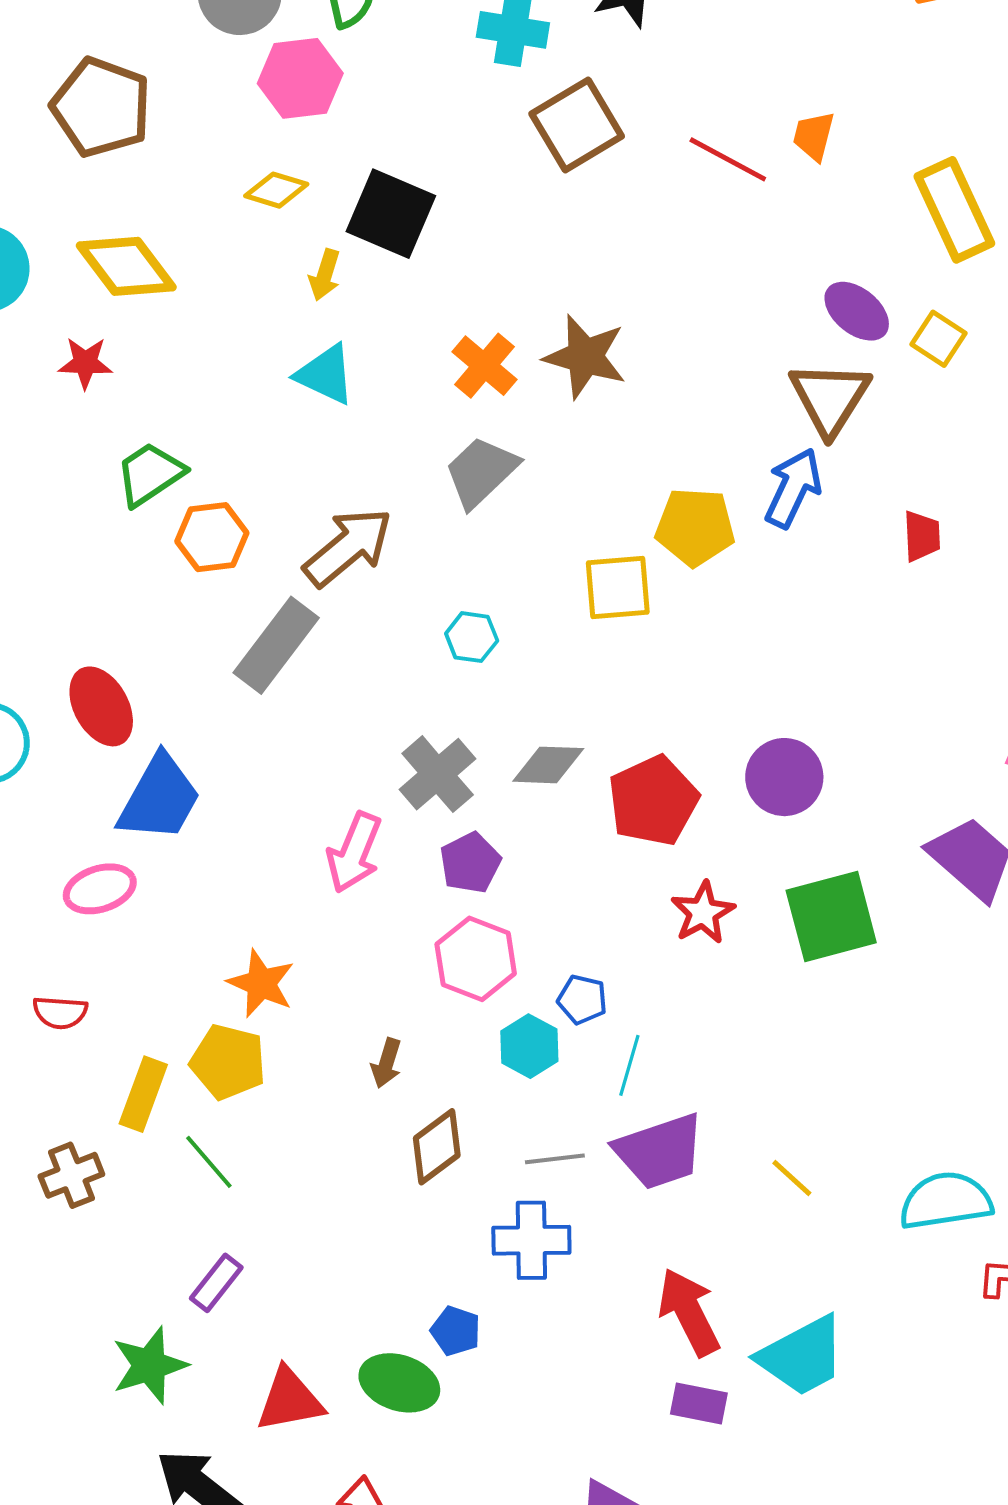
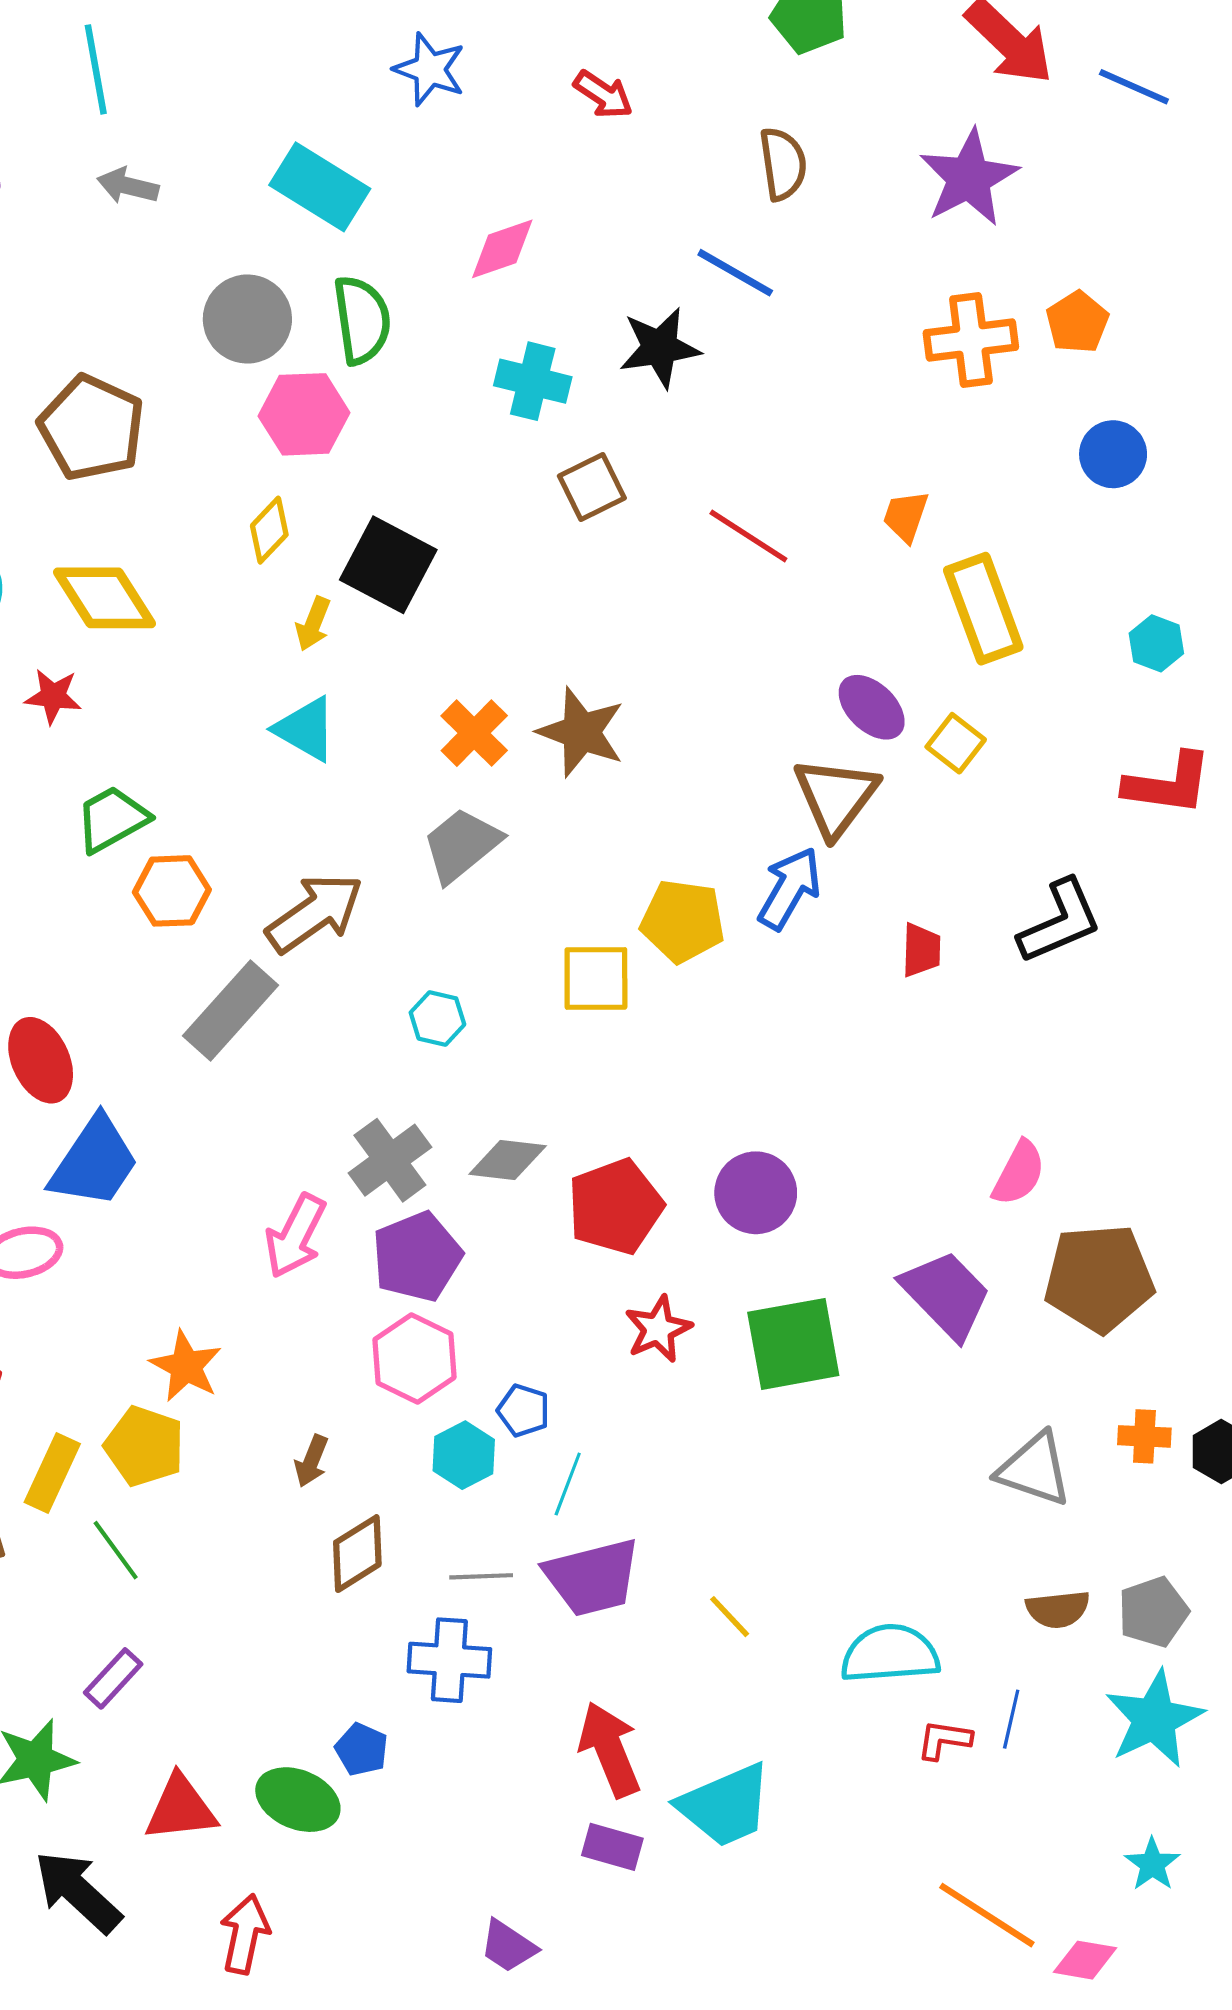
brown square: (577, 125) -> (592, 487), size x0.7
orange trapezoid: (814, 136) -> (906, 516), moved
yellow diamond: (276, 190) -> (269, 530), turned -68
purple pentagon: (470, 863) -> (417, 1257), size x1.4

